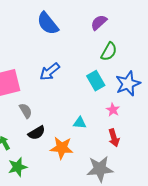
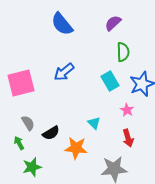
green semicircle: (109, 52) -> (123, 52), turned -30
gray semicircle: (26, 111) -> (28, 123), moved
cyan triangle: (80, 123) -> (94, 123), turned 40

